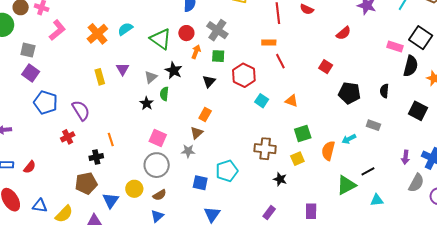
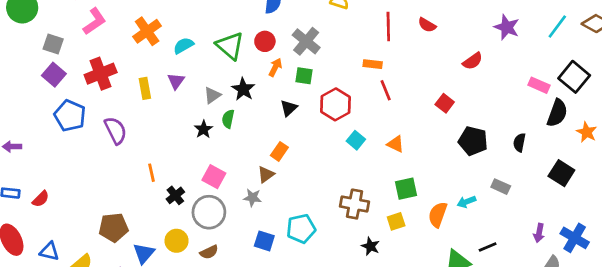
cyan semicircle: (125, 29) -> (183, 46), moved
red cross: (68, 137) -> (101, 74), moved, size x1.6
black cross: (96, 157) -> (175, 195), moved, turned -32

